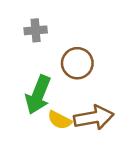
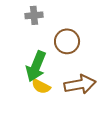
yellow semicircle: (60, 120) -> (41, 86), moved

